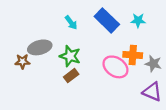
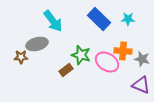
cyan arrow: (71, 23) -> (53, 21), moved, size x1.6
green star: (70, 56) -> (81, 55), moved

